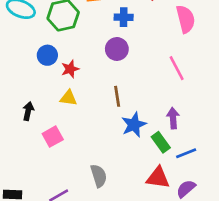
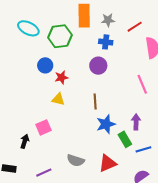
black arrow: (28, 111) -> (25, 141), moved
gray semicircle: (99, 176) -> (76, 160), turned 120
red triangle: (158, 178) -> (108, 163), moved, turned -36

